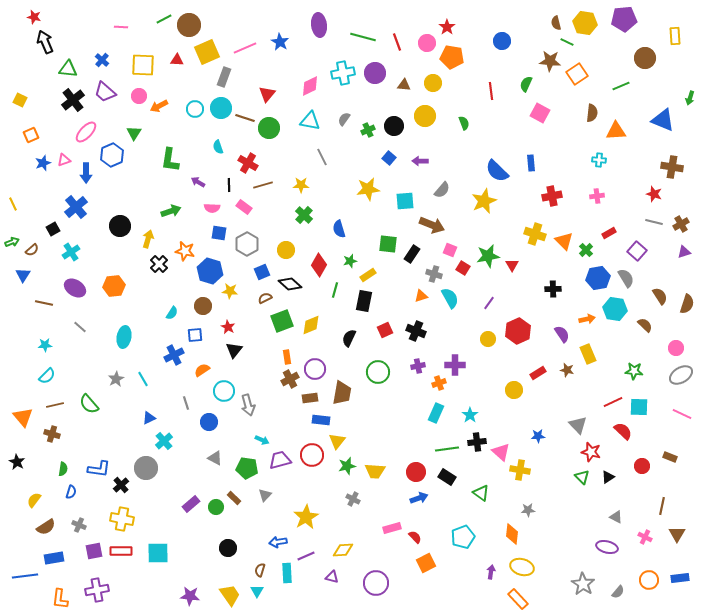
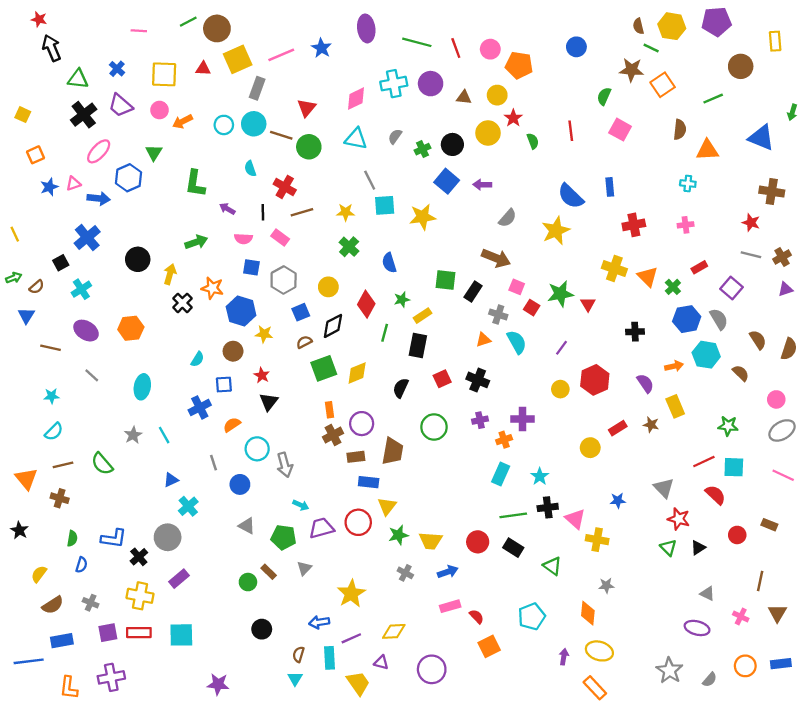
red star: (447, 27) -> (513, 118), moved
red line: (491, 91) -> (571, 131), moved
blue square: (389, 158) -> (447, 181), size x1.5
blue arrow: (86, 173) -> (99, 198), turned -84
cyan square: (405, 201) -> (385, 205), moved
black diamond: (290, 284) -> (333, 326), turned -70
blue arrow: (419, 498) -> (448, 572), moved
purple rectangle: (191, 504) -> (179, 579), moved
yellow trapezoid: (230, 595) -> (358, 683), moved

